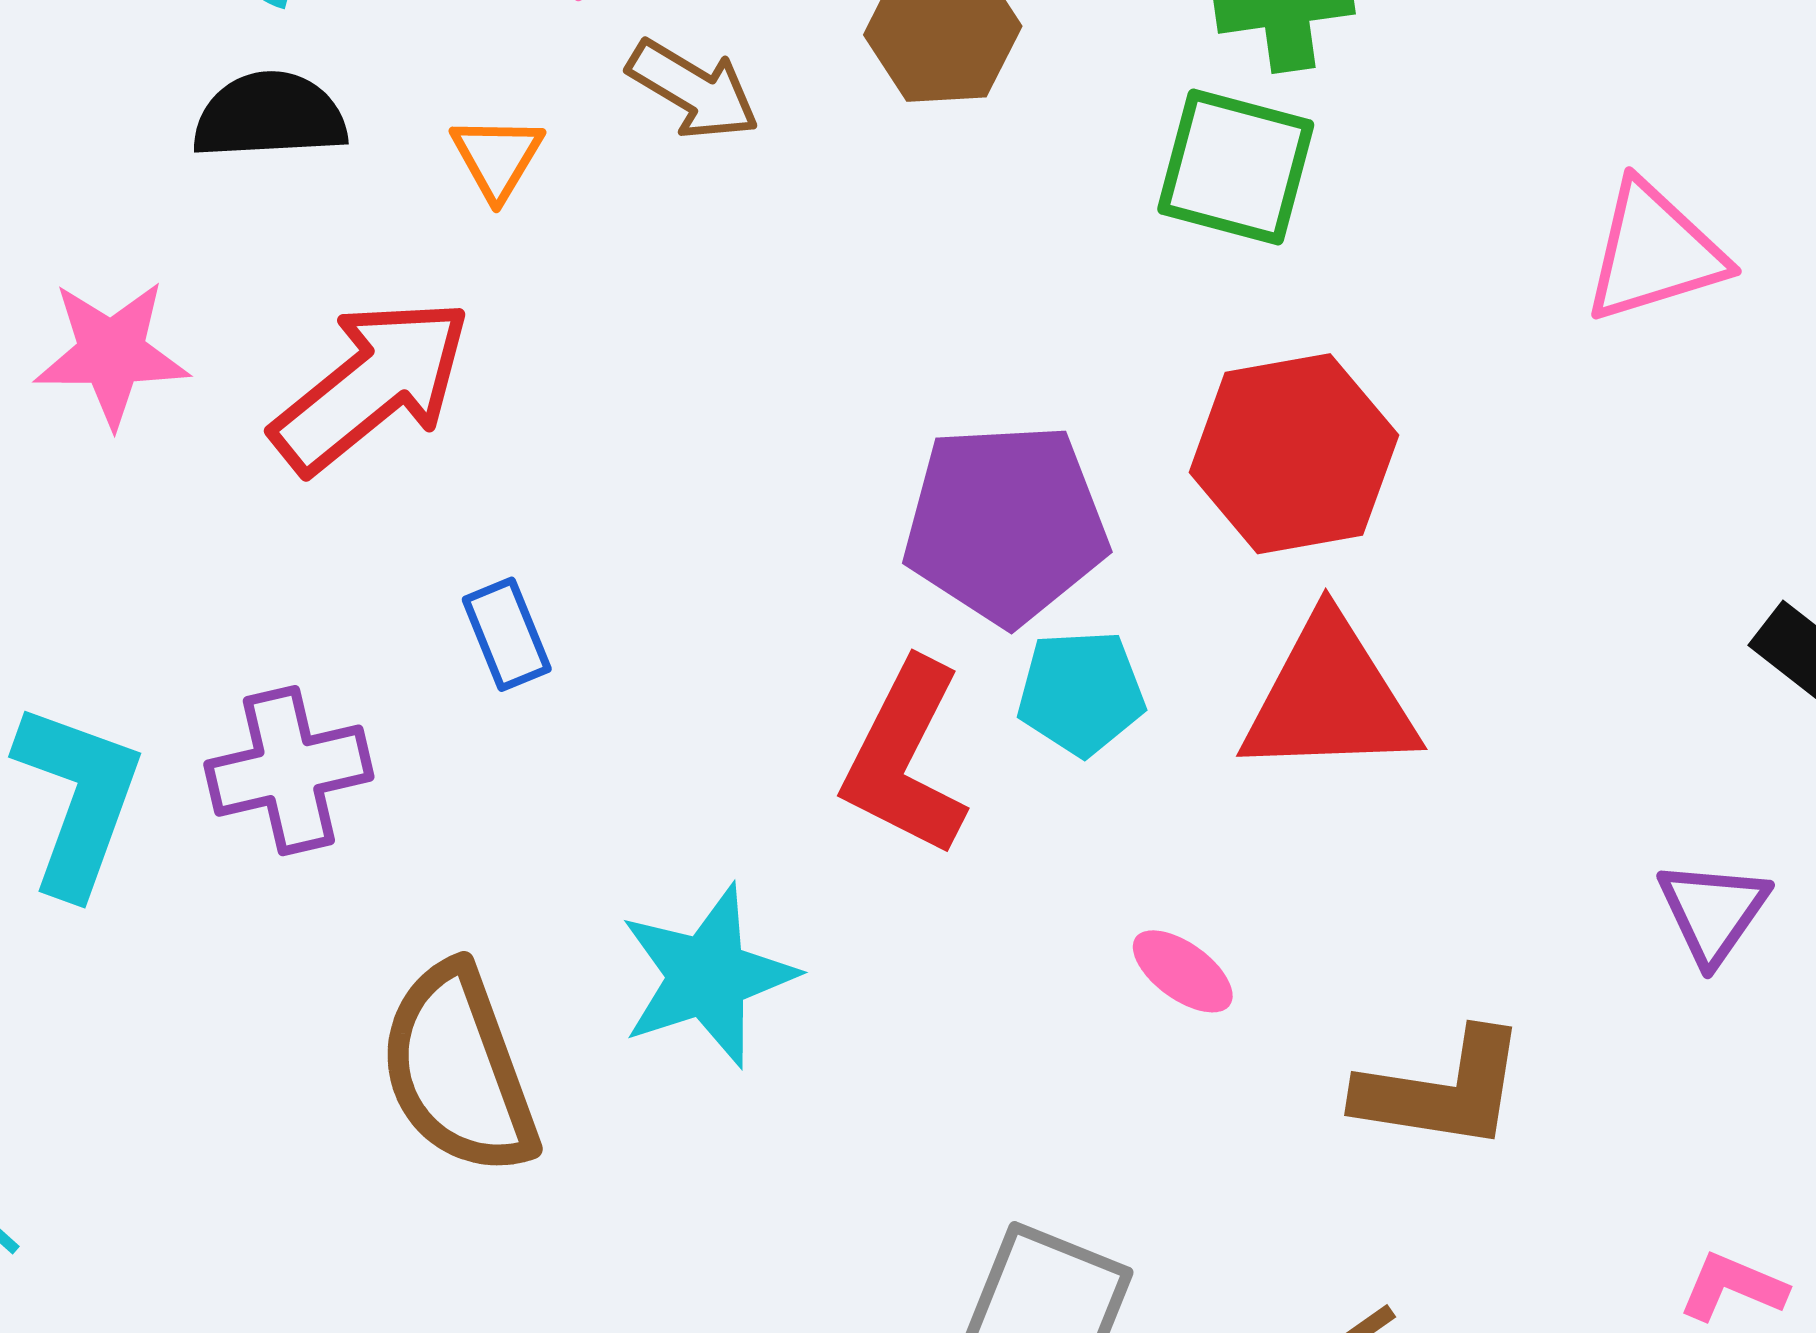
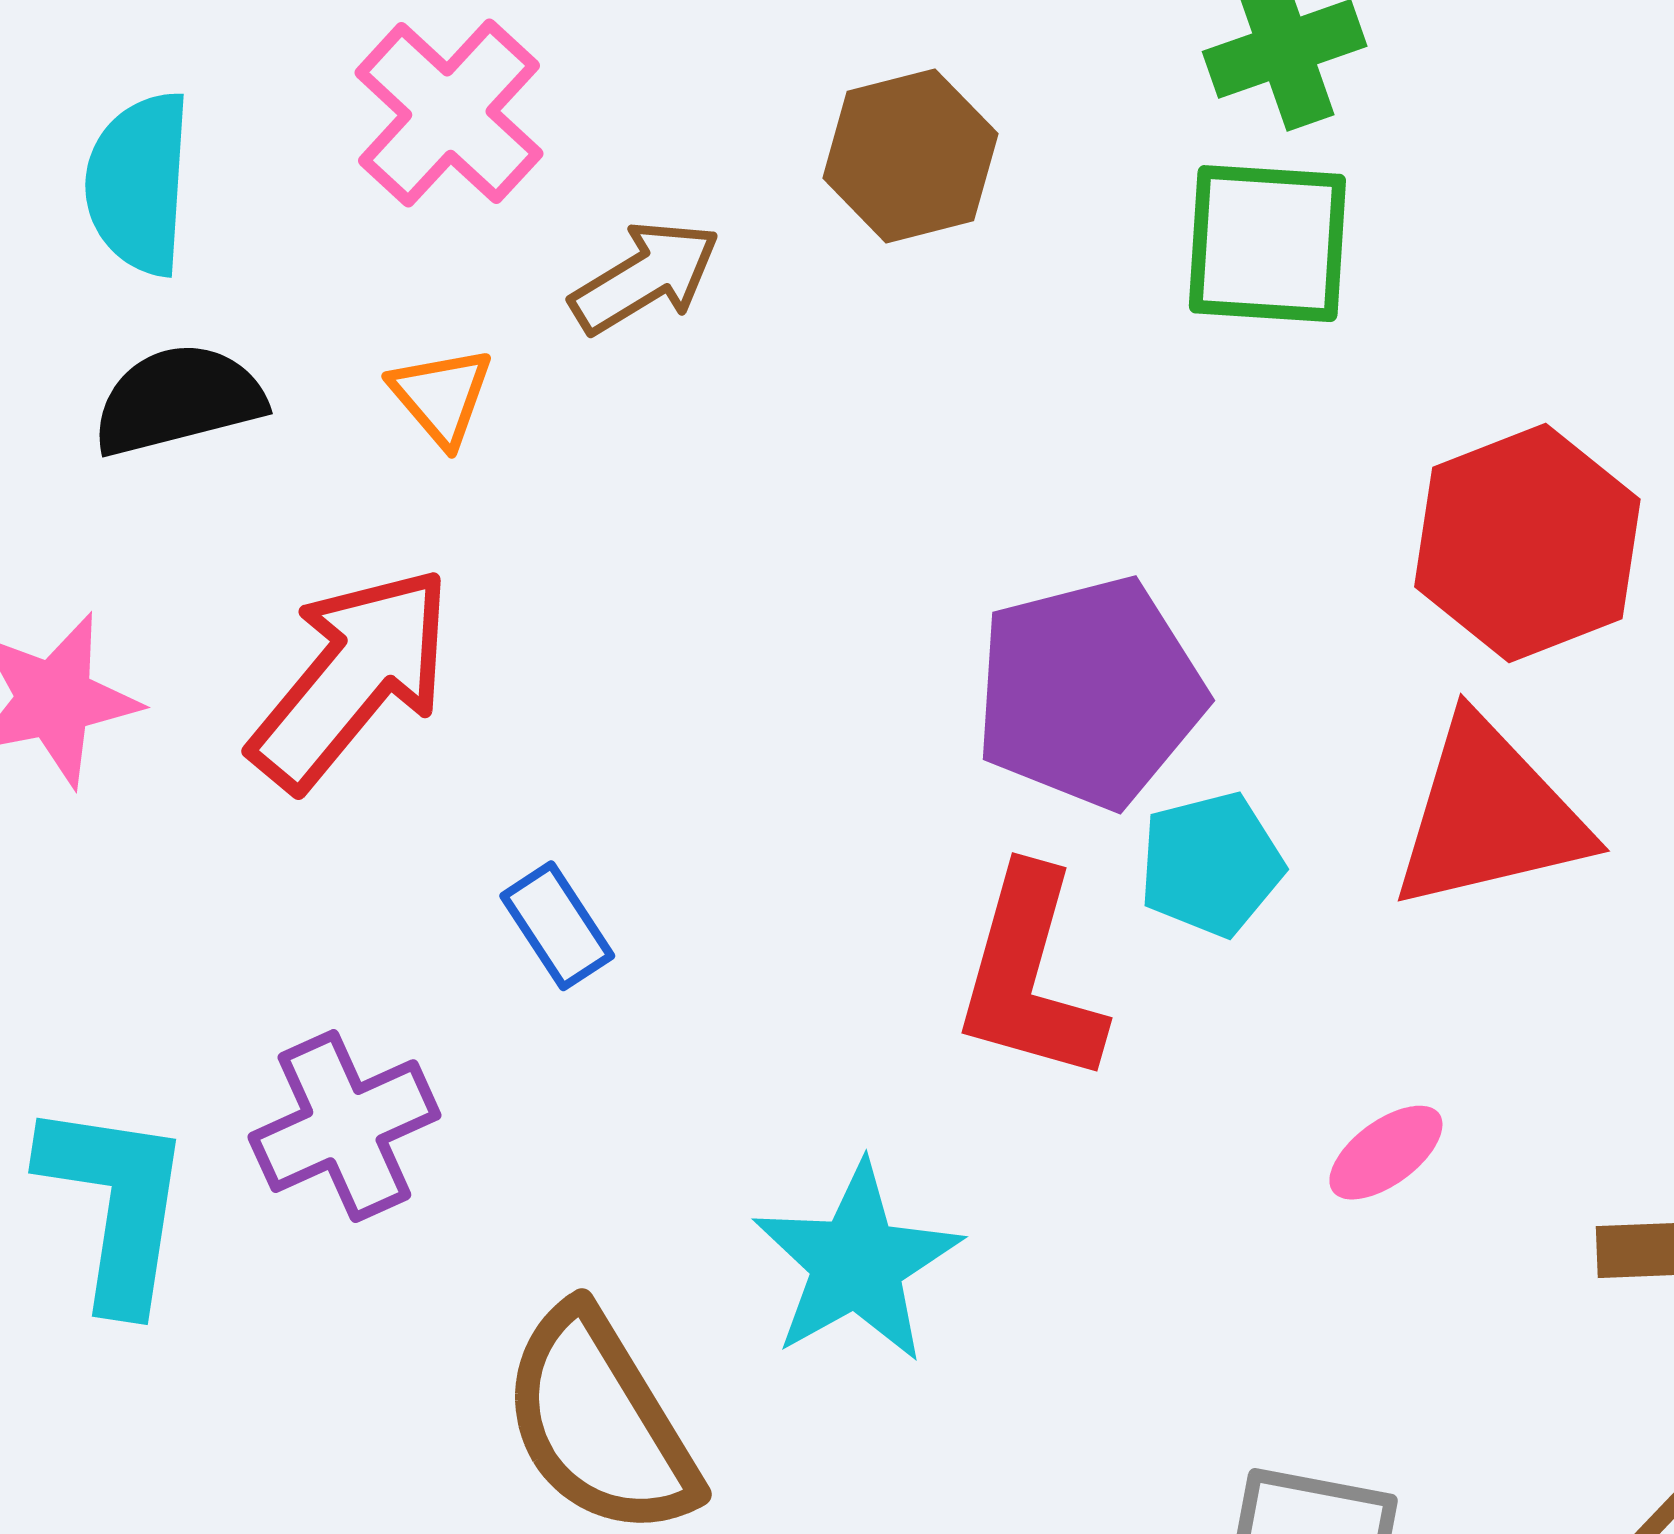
brown arrow: (693, 90) -> (645, 277), turned -51
red hexagon: (1294, 454) -> (1527, 543), moved
pink ellipse: (1183, 971) -> (1386, 1153), turned -61

